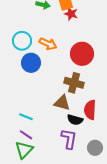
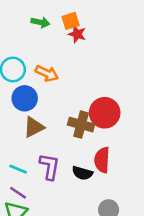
red circle: (82, 54) -> (105, 113), moved
brown triangle: (62, 103) -> (34, 127), moved, turned -42
purple L-shape: (69, 139) -> (50, 167), moved

